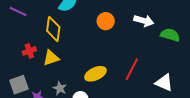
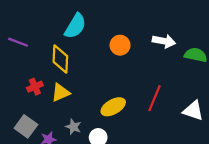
gray square: (19, 85) -> (26, 126), turned -30

